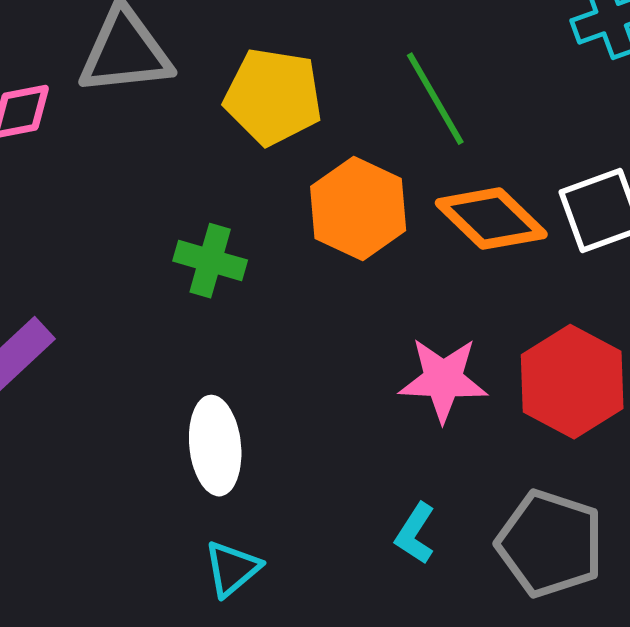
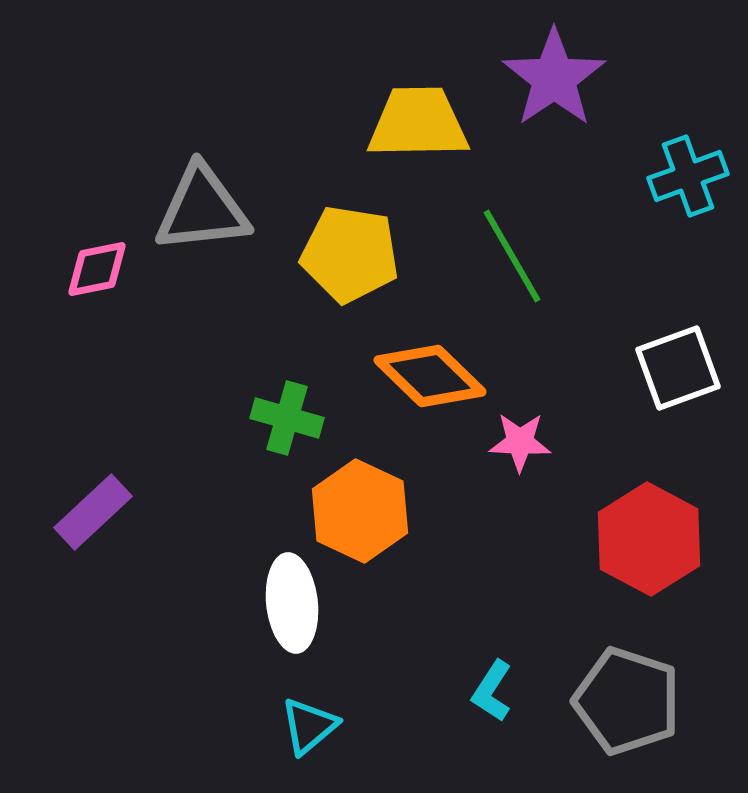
orange hexagon: (358, 209) -> (360, 511), moved
orange diamond: (491, 219) -> (430, 376), moved
pink star: (443, 380) -> (520, 442), moved, size x0.7

